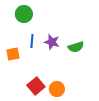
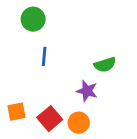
purple star: (52, 42) -> (87, 91), moved
orange square: (13, 54) -> (17, 112), moved

